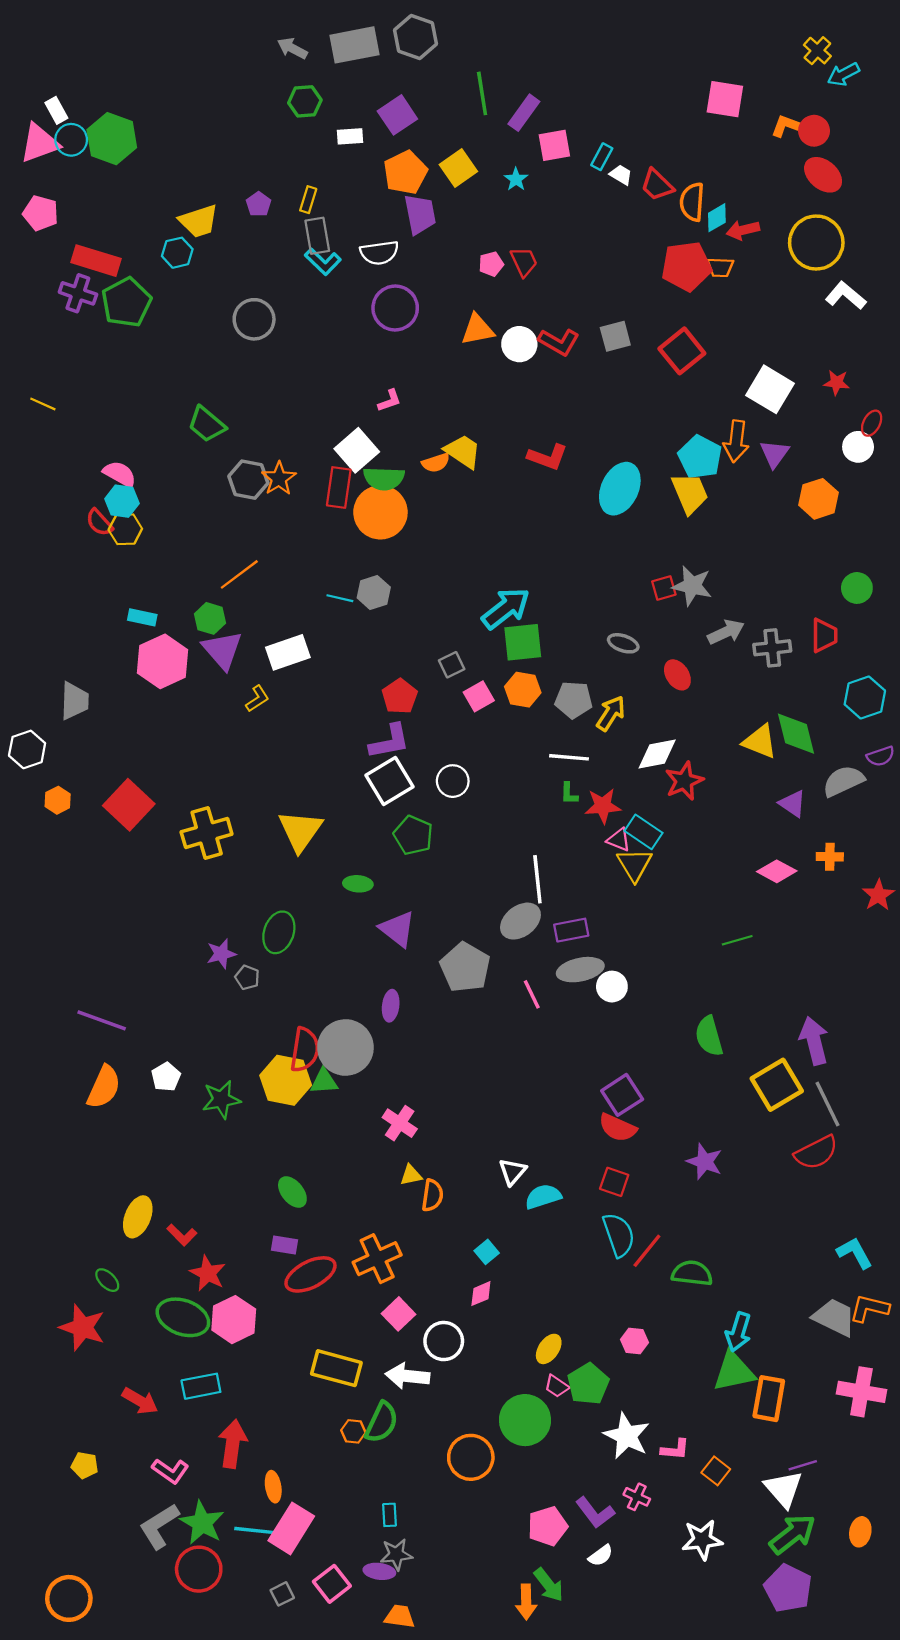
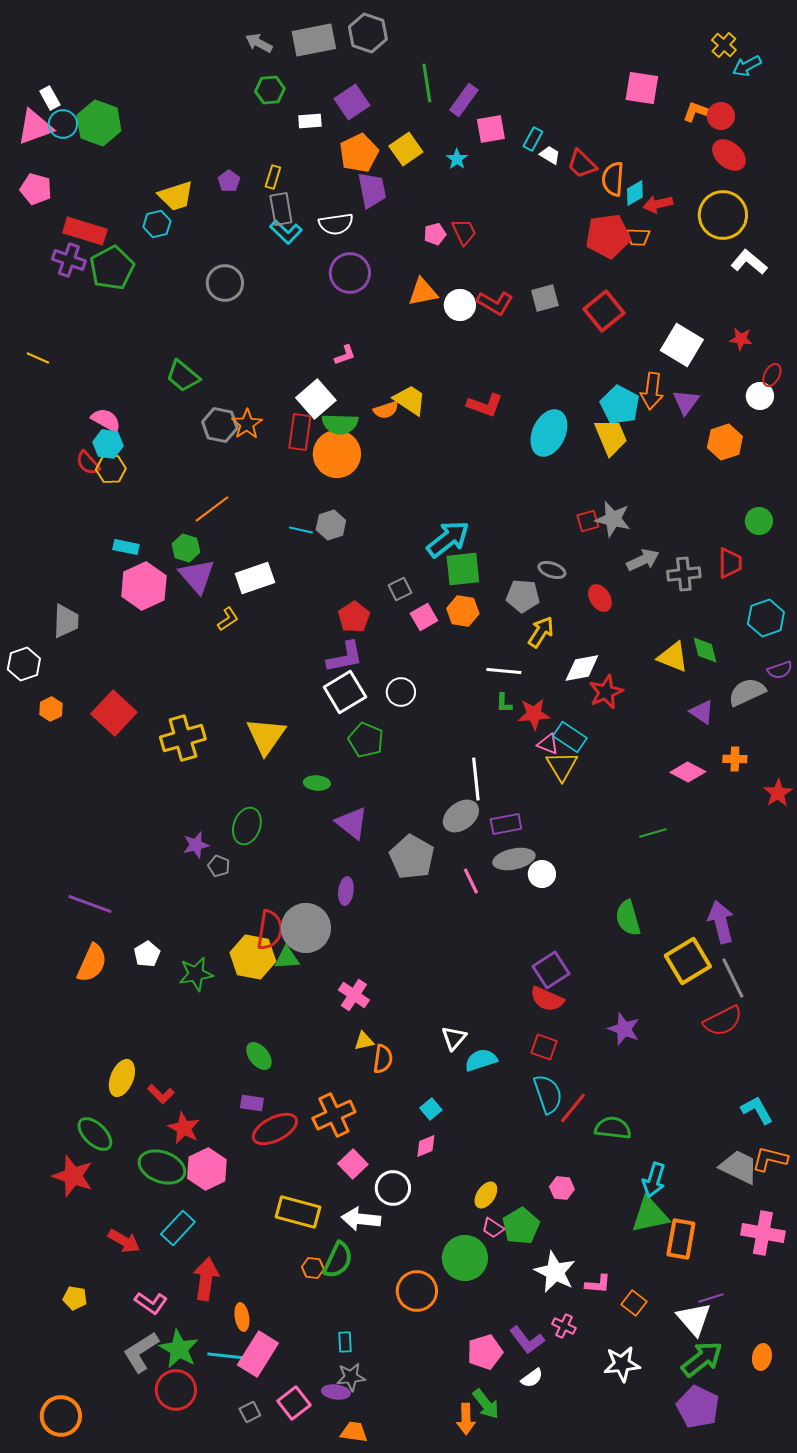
gray pentagon: (574, 700) -> (523, 596), moved
green diamond: (796, 734) -> (705, 650), size x0.7
green ellipse: (107, 1280) -> (95, 1134), size x1.6
cyan rectangle: (201, 1386) -> (178, 1228), turned -36

